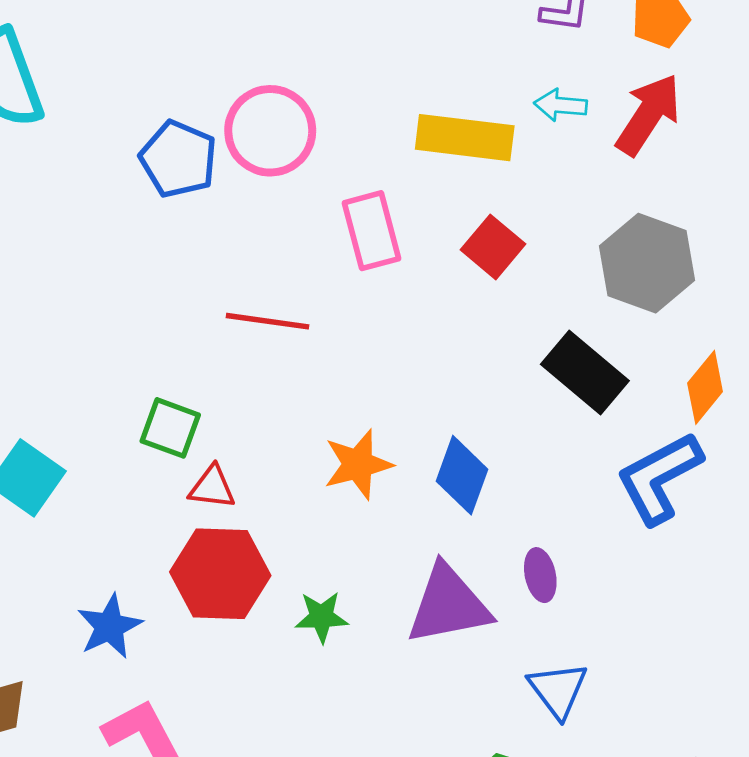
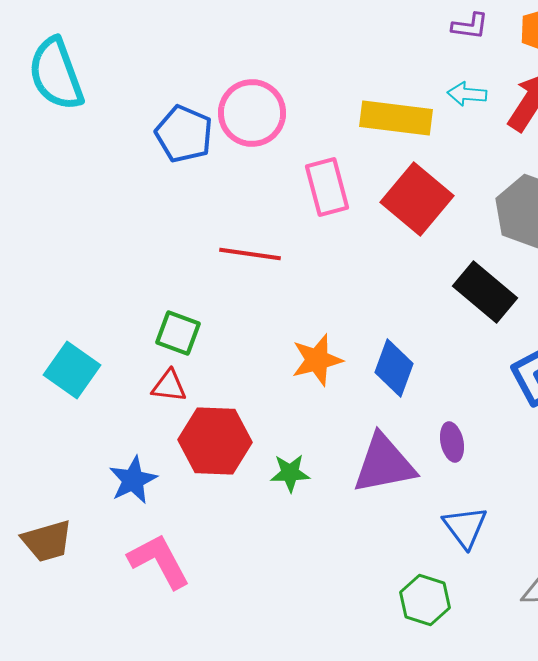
red square: (493, 247) -> (417, 199), size x1.5
red triangle: (212, 487) -> (169, 386), moved

